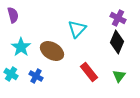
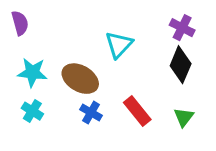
cyan star: (21, 47) -> (32, 72), turned -30
cyan cross: (11, 74) -> (32, 111), moved
blue cross: (36, 76) -> (91, 113), moved

